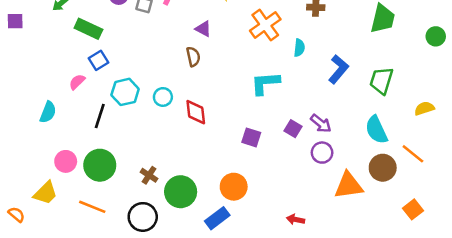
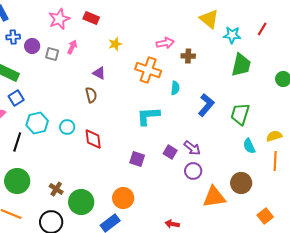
orange cross: (265, 25) -> (148, 70), turned -35
cyan semicircle: (376, 130) -> (249, 146), moved, size x0.7
orange line: (413, 154) -> (275, 161), moved, turned 54

